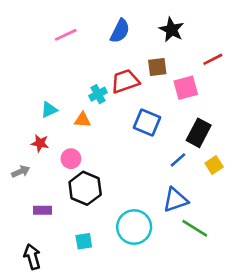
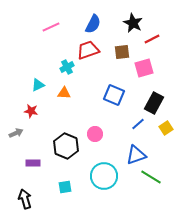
red line: (213, 59) -> (152, 39), moved
red trapezoid: (125, 81) -> (88, 50), moved
cyan cross: (98, 94) -> (67, 67), moved
pink circle: (71, 159) -> (95, 134), moved

